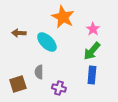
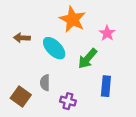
green arrow: (92, 51) -> (88, 58), moved
brown square: (18, 84) -> (21, 97), turned -36

